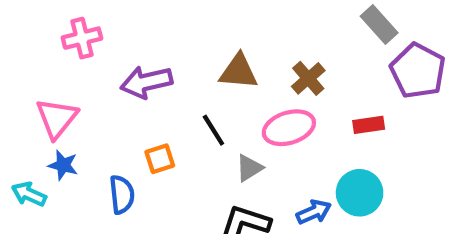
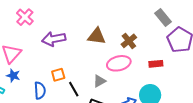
pink cross: (82, 38) -> (25, 17), turned -36
black line: (213, 130) -> (74, 89), moved

